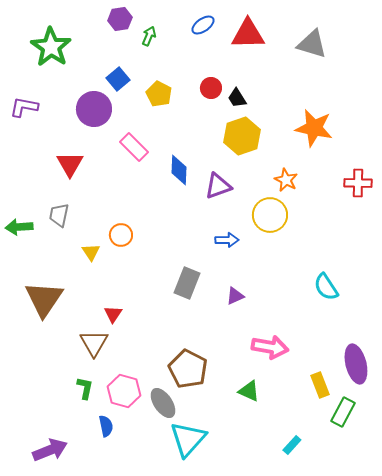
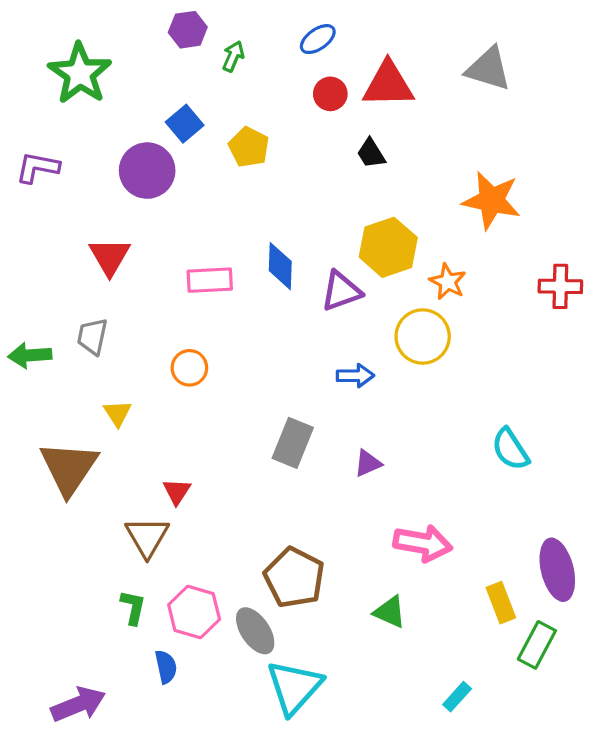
red triangle: (248, 34) -> (388, 84), moved
red circle: (211, 88) -> (330, 94), moved
yellow hexagon: (242, 136) -> (388, 247), moved
pink rectangle: (134, 147) -> (210, 280), moved, turned -48
yellow triangle: (91, 252) -> (117, 413), moved

